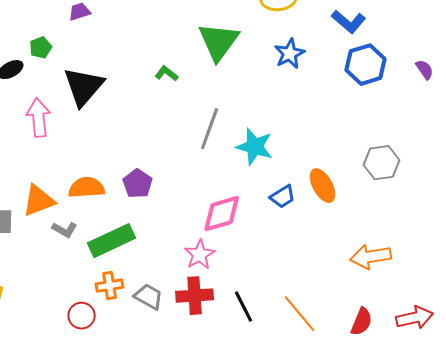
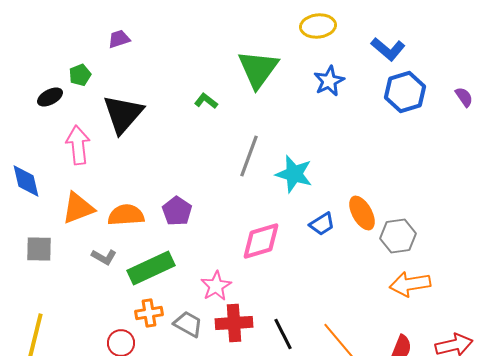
gray hexagon: (382, 163) -> (398, 236), moved
orange triangle: (39, 201) -> (78, 208), moved
pink star: (200, 255) -> (216, 286), moved

